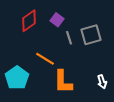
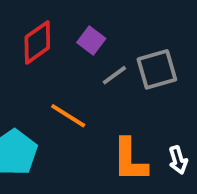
gray line: (69, 38) -> (114, 75), turned 72
orange L-shape: (63, 82) -> (130, 160), moved

